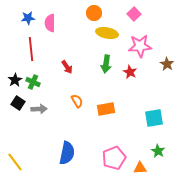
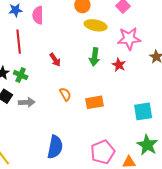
green star: (158, 151) -> (147, 145), size x1.5

